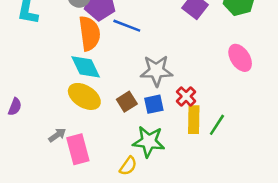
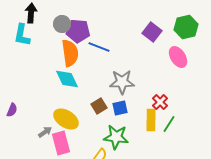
pink ellipse: (240, 58) -> (178, 57), moved
yellow ellipse: (84, 96) -> (66, 119), moved
red cross: (186, 96) -> (160, 102), moved

